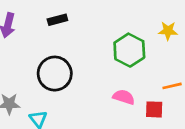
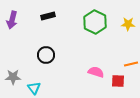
green hexagon: (129, 50) -> (95, 22), moved
black circle: (55, 74) -> (46, 55), size x0.7

